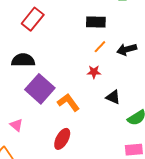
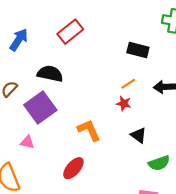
orange line: (100, 47) -> (128, 84), moved
purple square: (40, 89) -> (40, 107), moved
pink triangle: (16, 125) -> (27, 142), turned -40

